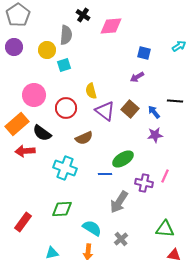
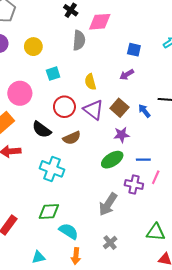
gray semicircle: (66, 35) -> (79, 40), moved
cyan square: (64, 65) -> (53, 74), moved
yellow semicircle: (91, 91) -> (90, 82), moved
red circle: (66, 108) -> (64, 107), moved
black semicircle: (42, 133) -> (42, 130), moved
purple star: (155, 135) -> (121, 135), moved
blue line: (105, 174) -> (143, 160), moved
cyan semicircle: (92, 228) -> (69, 231), moved

